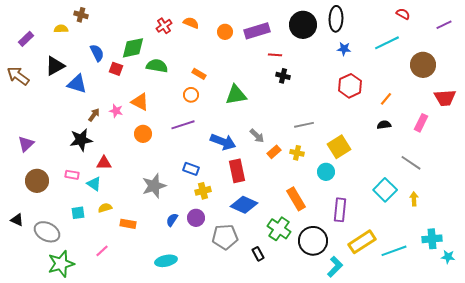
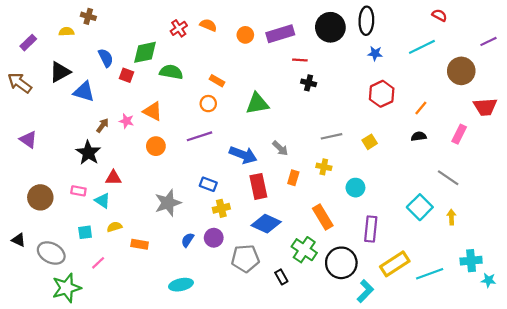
purple line: (444, 25) -> (489, 41), moved
black star: (81, 140) -> (88, 153), turned -30
purple triangle: (26, 144) -> (28, 140), moved, turned -42
yellow square: (339, 147) -> (370, 142), moved, size x0.6
orange rectangle: (274, 152) -> (293, 178), moved, turned -32
pink line: (102, 251) -> (98, 263), moved

